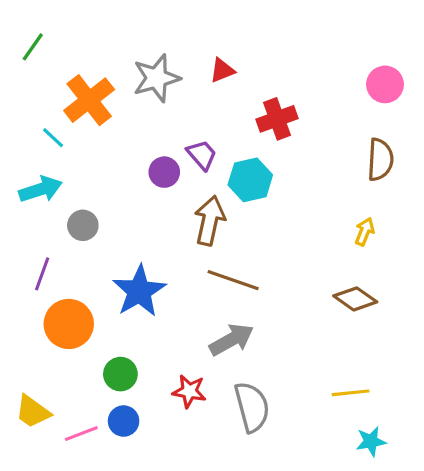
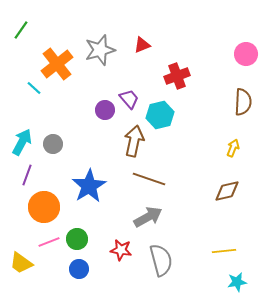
cyan arrow: (41, 189) -> (22, 142), moved, turned -44
brown diamond: (355, 299) -> (227, 191), turned -48
pink line: (81, 434) -> (49, 242), moved

